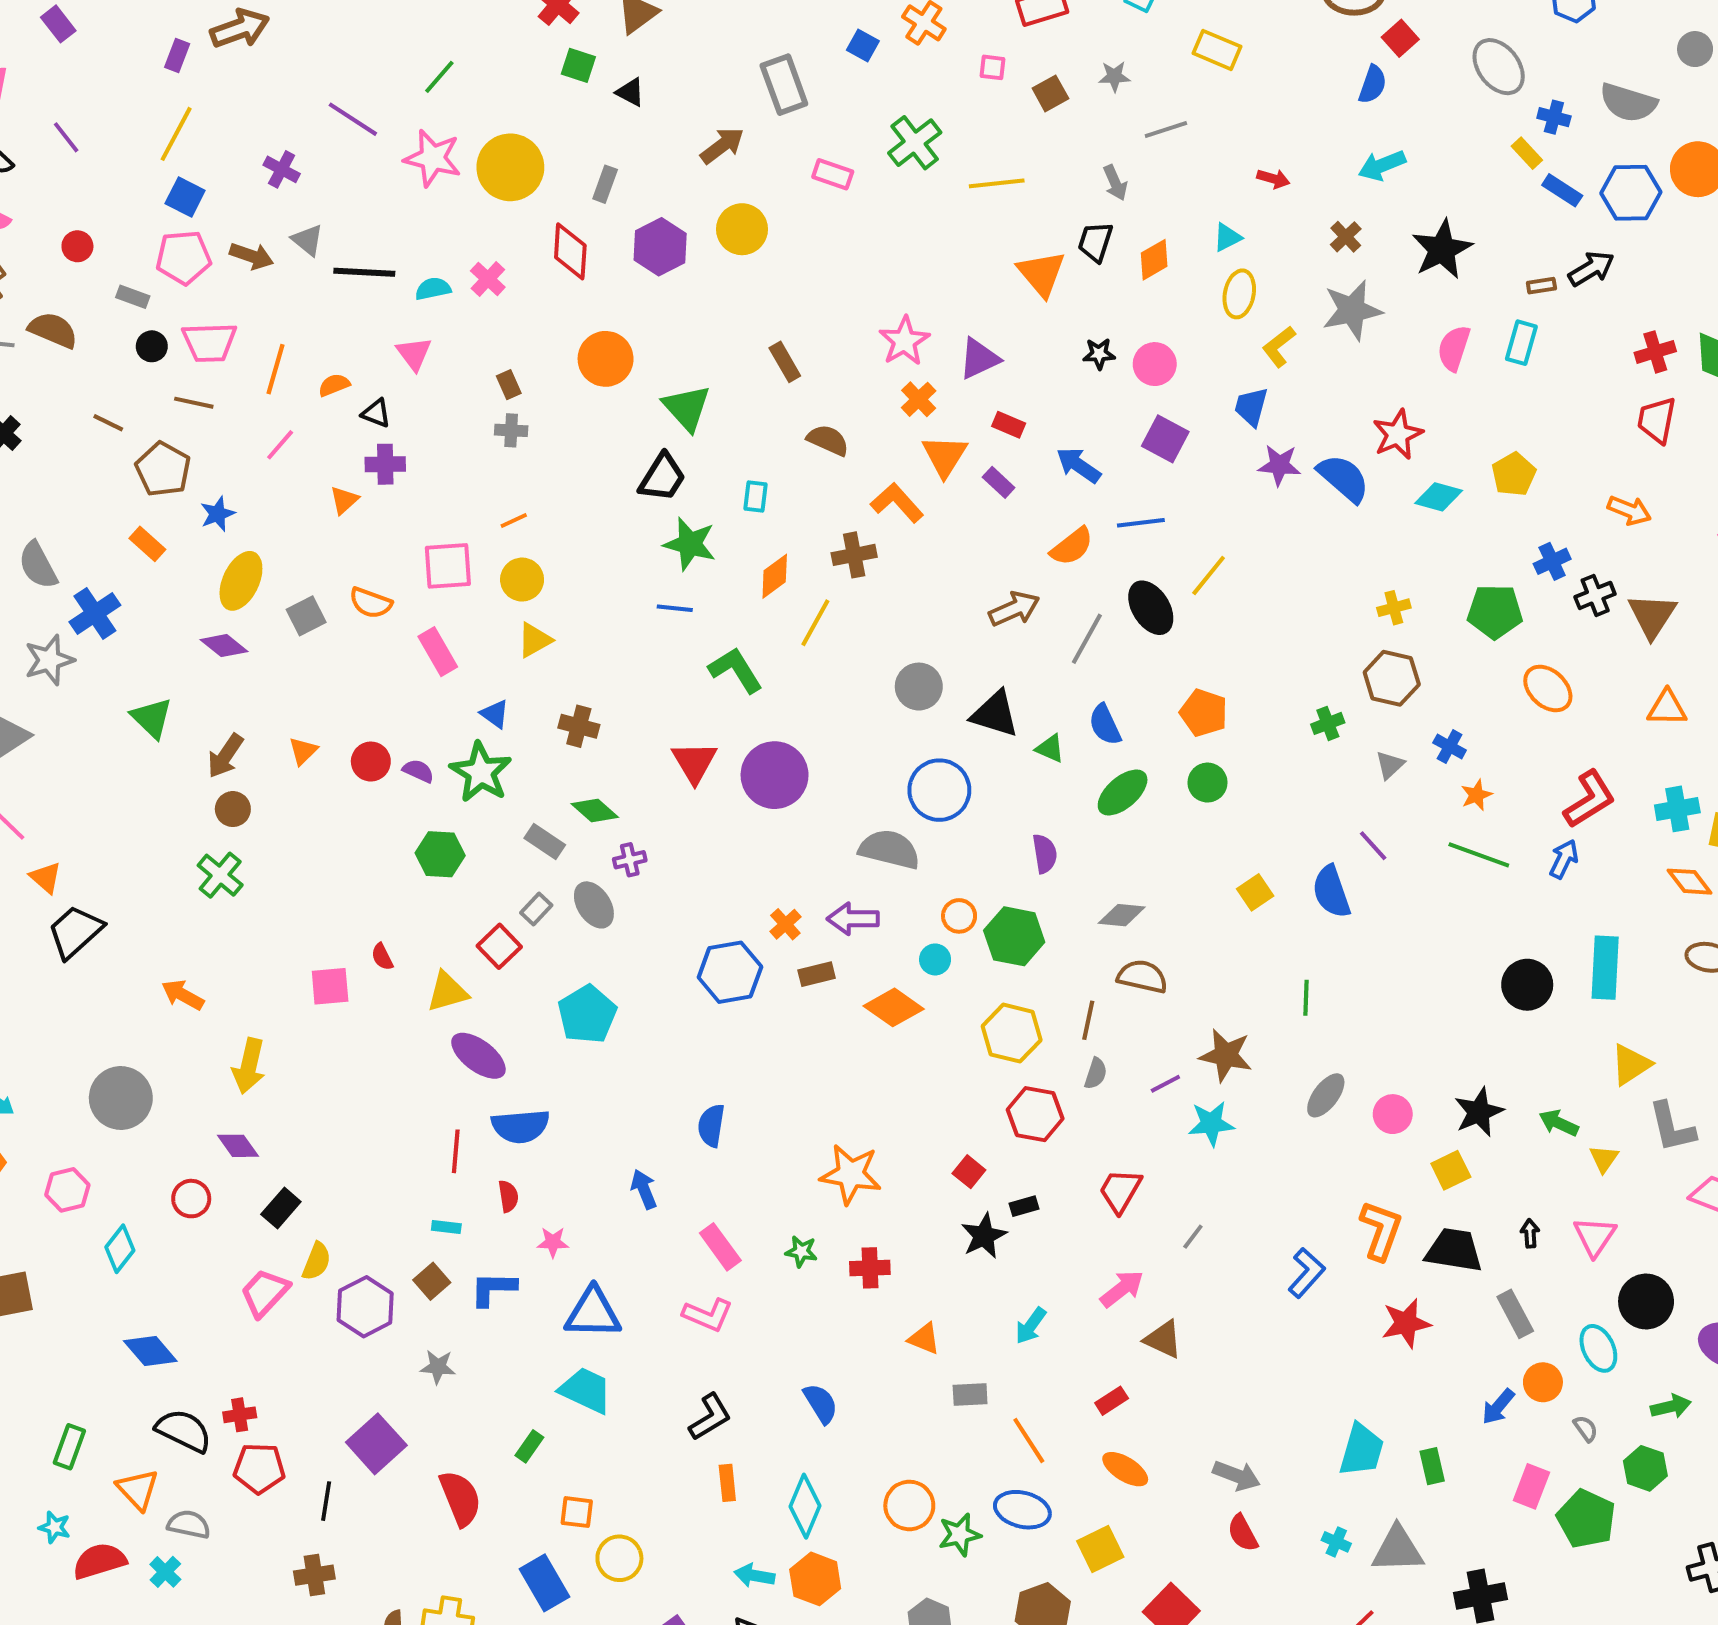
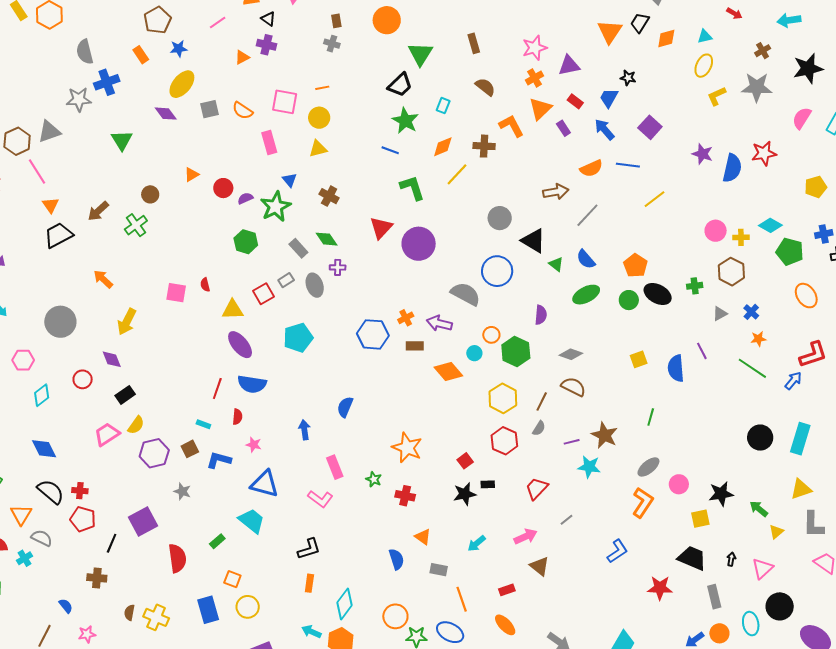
pink circle: (1155, 364) -> (716, 231), moved
blue trapezoid: (1251, 407) -> (609, 98), moved
blue semicircle: (1344, 478) -> (732, 168), turned 48
cyan diamond: (1439, 497) -> (770, 225), moved
black ellipse: (1151, 608) -> (658, 294), moved, turned -44
blue semicircle: (1105, 725) -> (586, 259), turned -30
brown arrow: (225, 756) -> (98, 211), moved
purple semicircle: (418, 771) -> (245, 198), turned -63
orange L-shape: (1381, 1230) -> (643, 503), moved
blue semicircle: (821, 1403) -> (396, 559), moved

